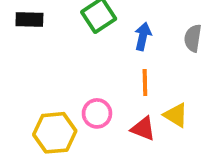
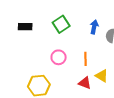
blue arrow: (143, 36) -> (94, 27), moved
pink circle: (97, 113) -> (59, 57), moved

